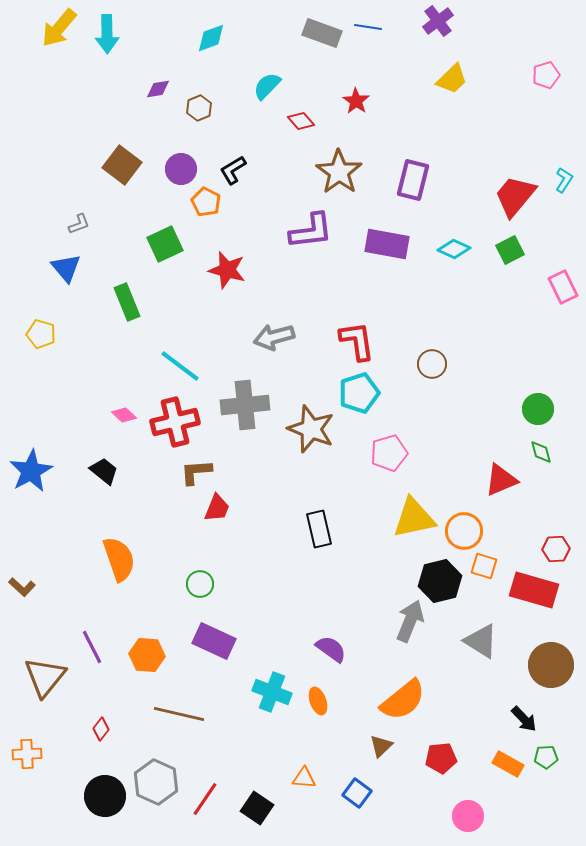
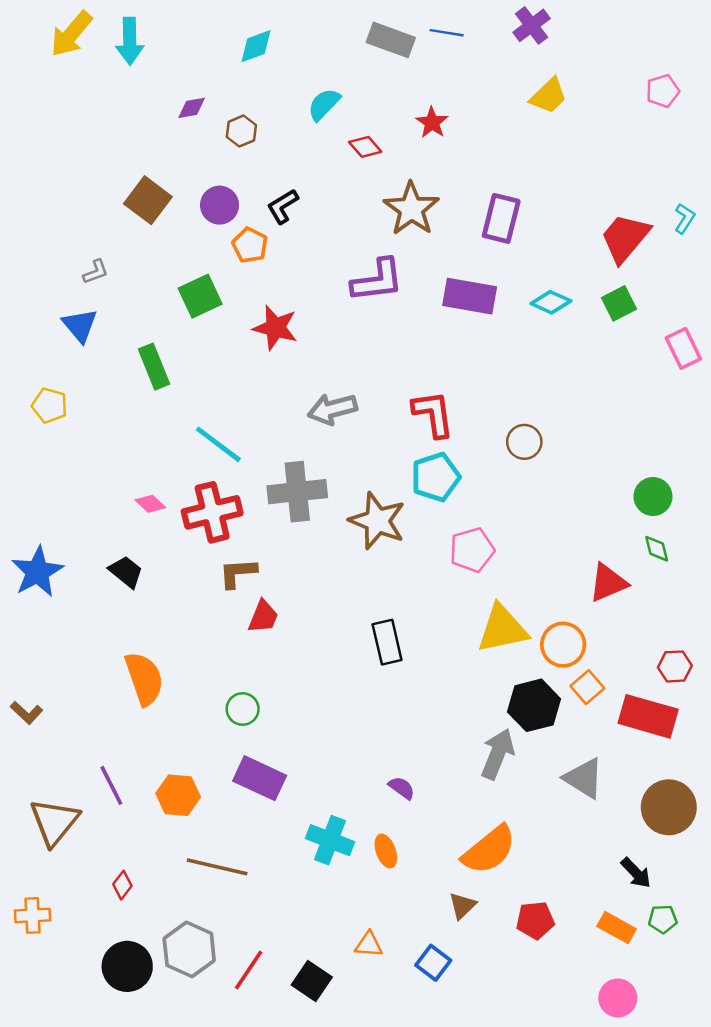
orange square: (484, 566) -> (587, 687), turned 32
purple semicircle: (331, 649) -> (402, 788), size x0.7
pink circle: (468, 816) -> (618, 998), moved

